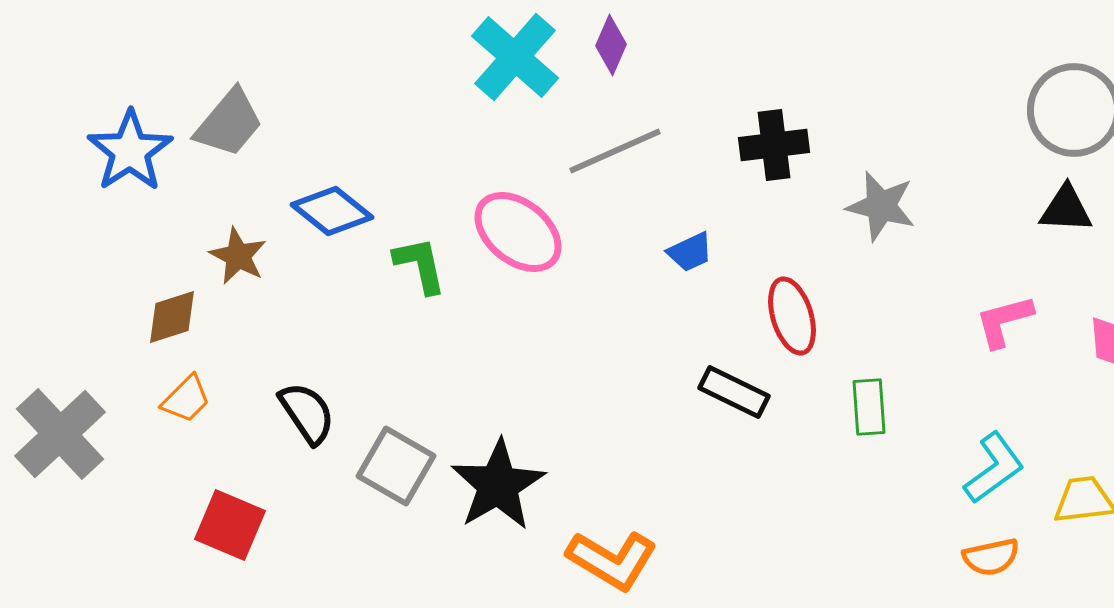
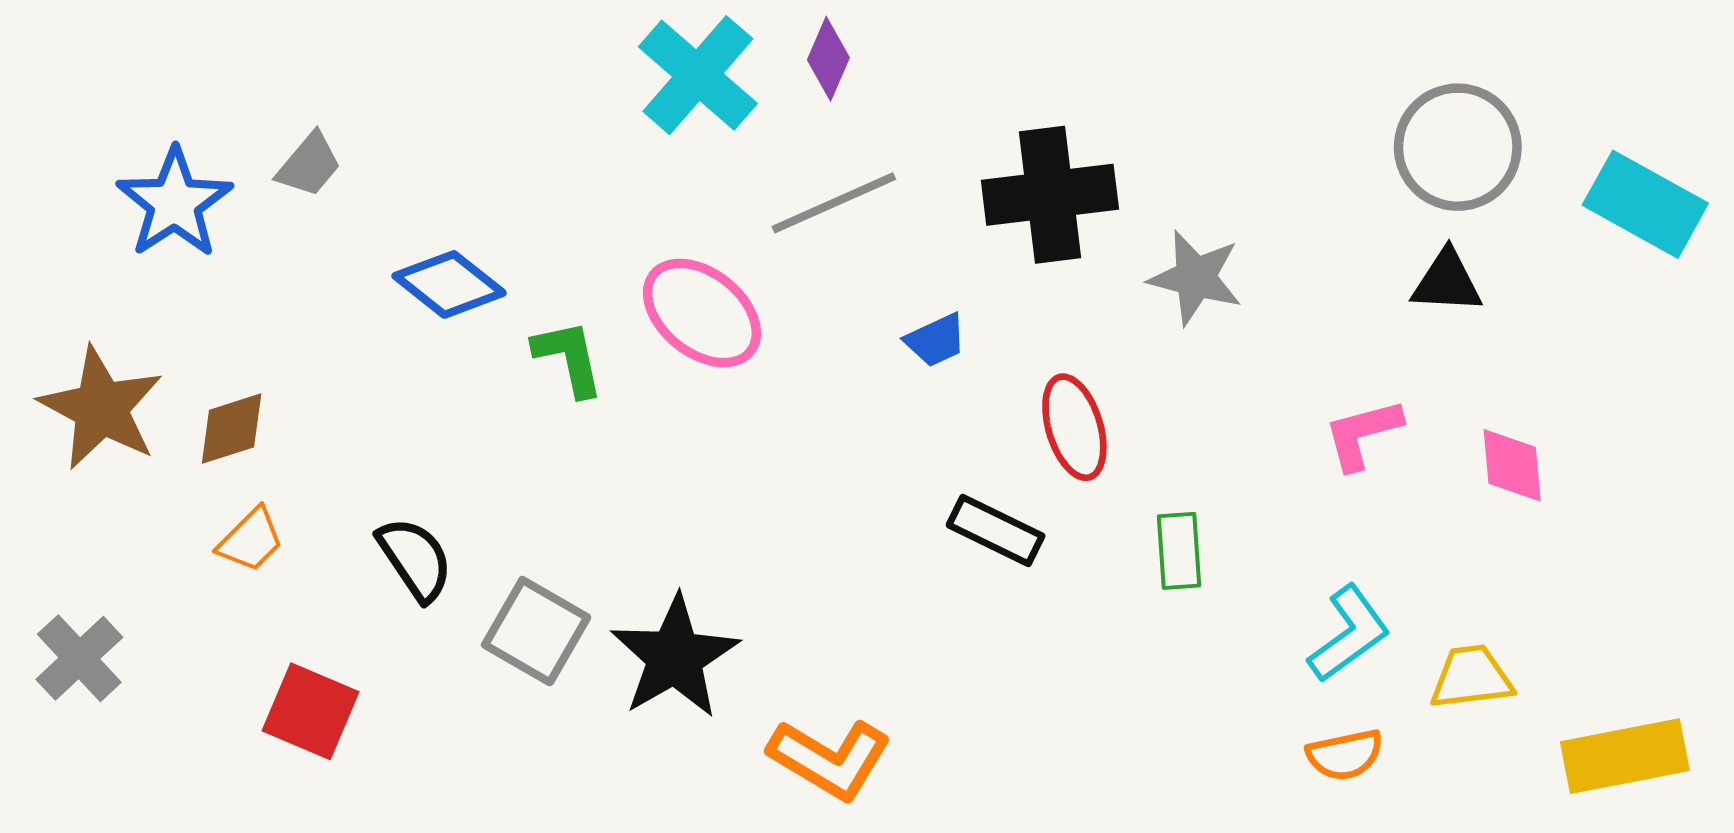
gray trapezoid: (229, 123) -> (309, 165), size x0.7
black cross: (774, 145) -> (1050, 195), size x1.4
brown star: (238, 256) -> (101, 408), moved, size x1.6
gray cross: (60, 434) -> (79, 658), moved, size x0.7

